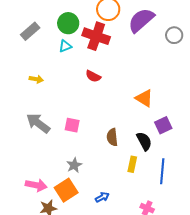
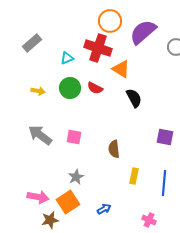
green circle: (68, 23) -> (70, 88), moved
orange triangle: (144, 98) -> (121, 69), moved
purple square: (163, 125) -> (165, 137), turned 36
black semicircle: (144, 141) -> (134, 98), moved

